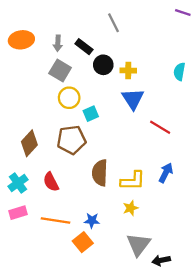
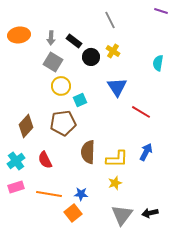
gray line: (113, 23) -> (110, 20), moved
yellow cross: (128, 70) -> (113, 51), moved, turned 32
black arrow: (161, 260) -> (150, 213), moved

